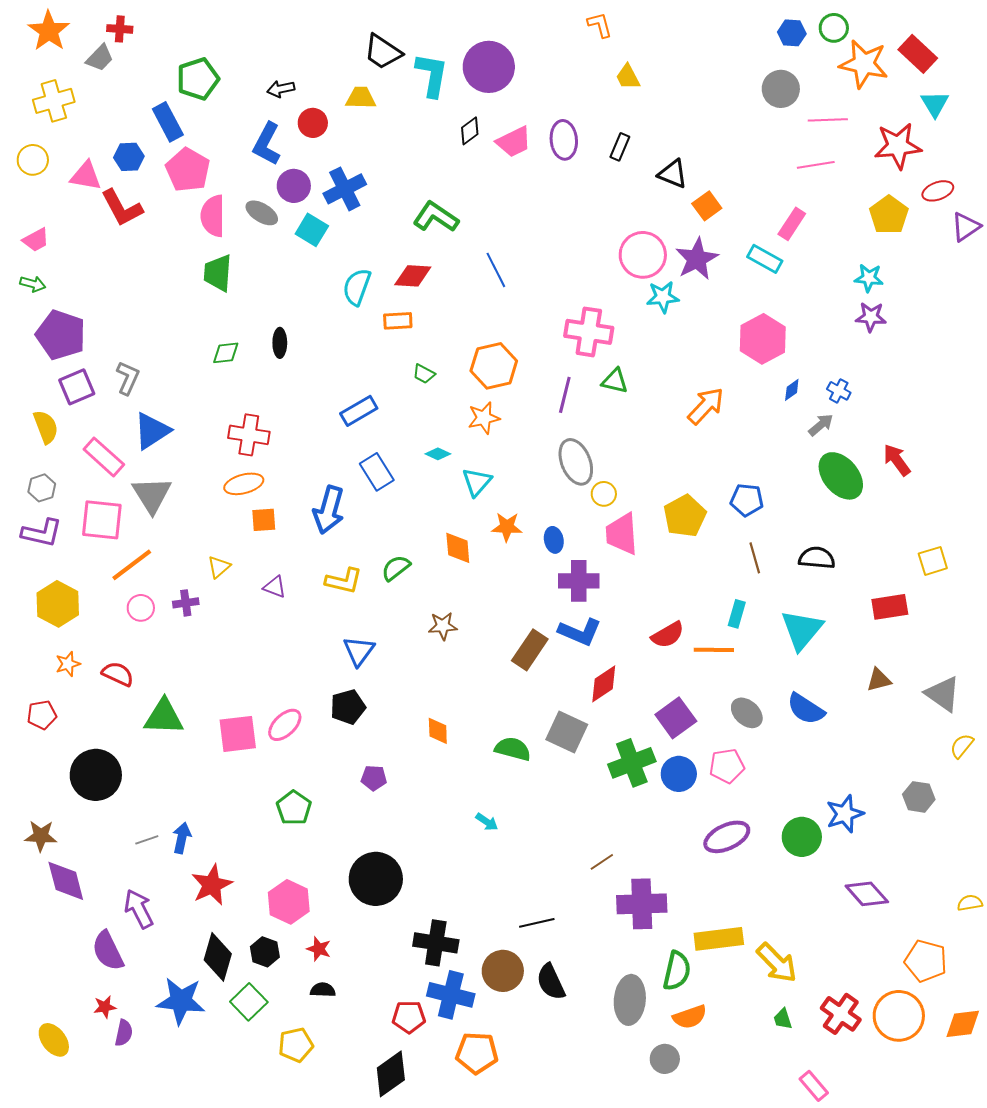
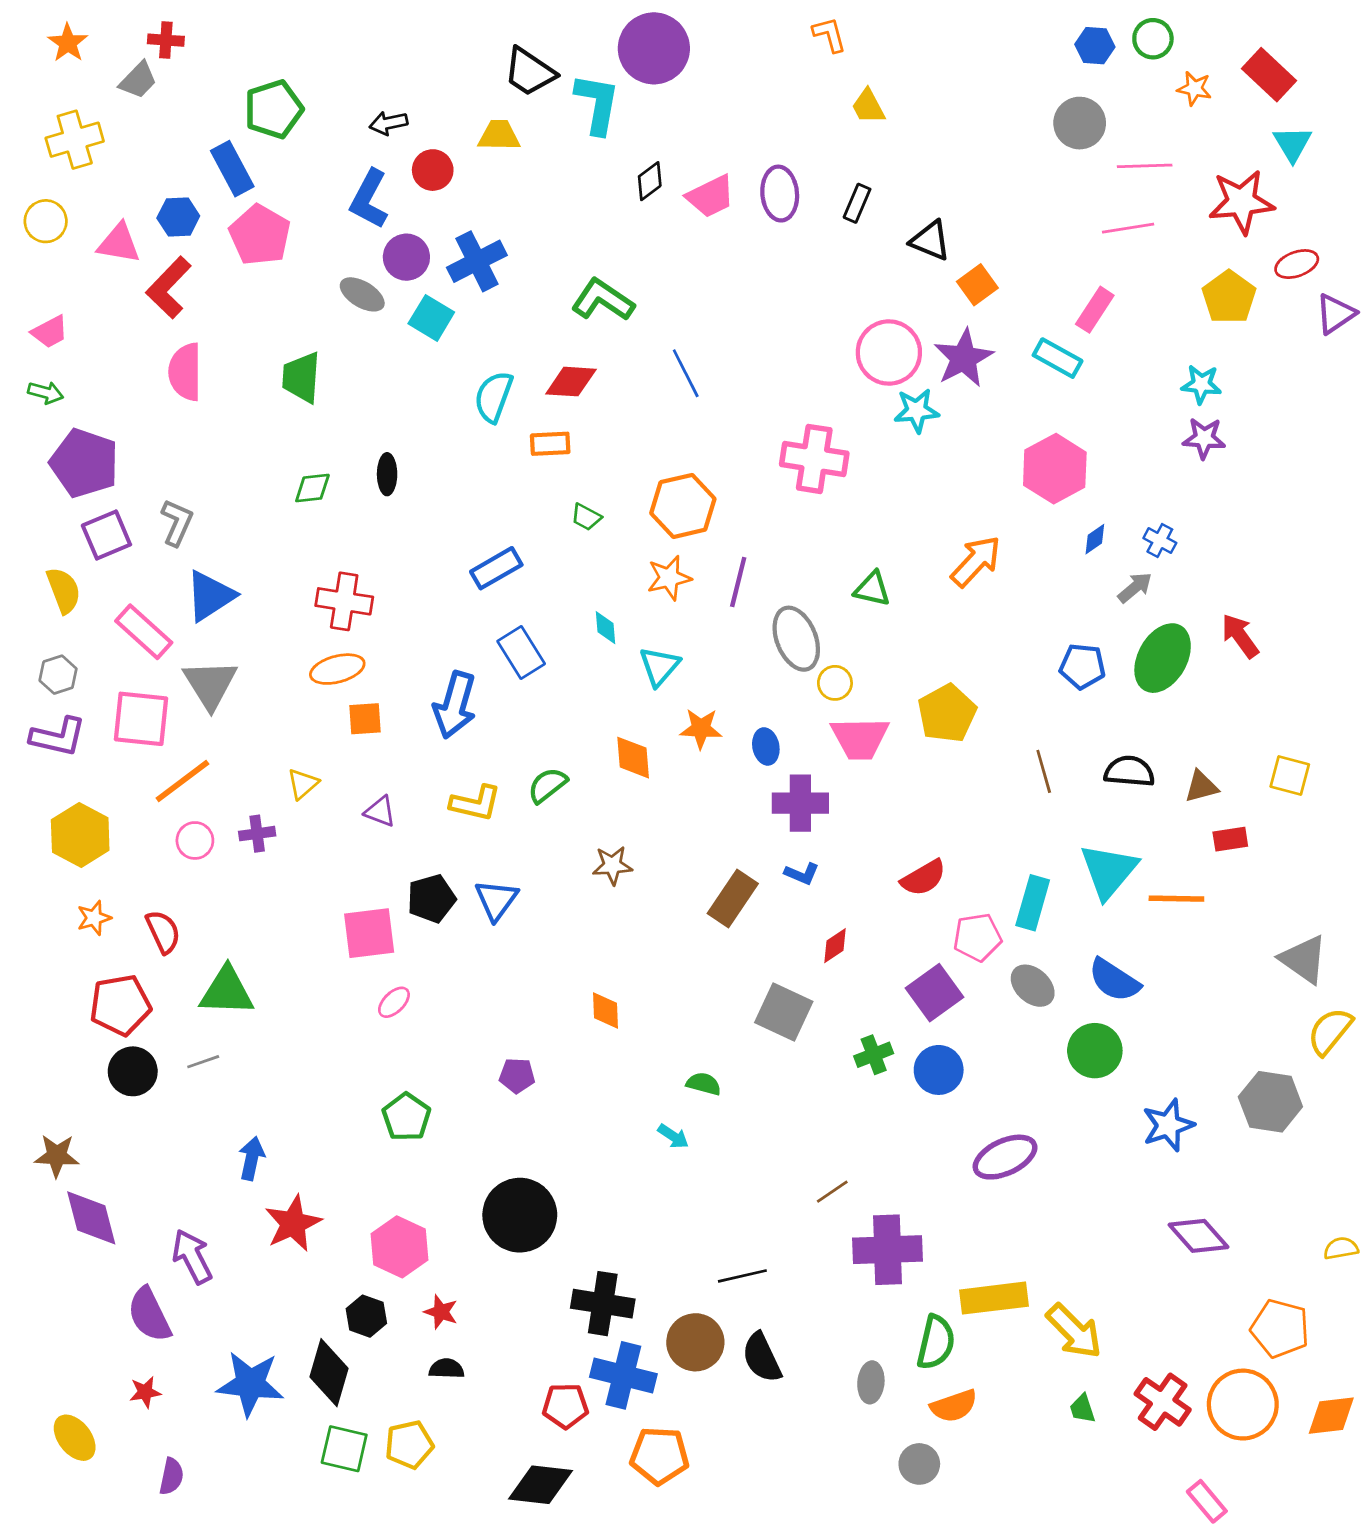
orange star: (49, 31) -> (68, 43), size x0.7
orange star: (864, 64) -> (1194, 88), size x0.5
purple circle: (489, 67) -> (654, 48), moved
red L-shape: (122, 208) -> (169, 288), turned 72
pink semicircle: (213, 216) -> (185, 372), moved
green triangle: (615, 381) -> (872, 589), moved
purple line: (565, 395) -> (738, 582), moved
cyan diamond: (438, 454) -> (605, 628), turned 60
green ellipse: (841, 476) -> (1163, 658), turned 69
blue pentagon: (747, 500) -> (1082, 666), moved
pink trapezoid: (622, 534) -> (860, 738), turned -87
yellow square: (933, 561) -> (1290, 776), turned 32
red rectangle: (890, 607) -> (1230, 839), size x0.7
cyan rectangle: (737, 614) -> (1033, 903), moved, size x1.4
blue L-shape: (580, 632) -> (802, 874), size x0.6
orange line: (714, 650) -> (1176, 899), moved
red semicircle: (118, 674) -> (163, 932), turned 40
brown triangle: (879, 680) -> (1201, 787), moved
red diamond: (604, 684) -> (835, 946), size x0.7
black pentagon: (348, 707) -> (431, 899), moved
red pentagon: (42, 715) -> (120, 1005), moved, size x1.5
pink ellipse: (285, 725) -> (394, 1002), size x0.7
pink square: (238, 734) -> (369, 933), moved
yellow semicircle: (962, 746) -> (1330, 1031), size x1.4
green semicircle: (513, 749) -> (704, 1084), moved, size x0.7
green cross: (632, 763) -> (874, 1055), size x0.6
pink pentagon: (727, 766) -> (977, 937), moved
black circle: (96, 775) -> (133, 1071), size x0.7
gray hexagon: (919, 797) -> (1270, 1102), size x1.4
green circle: (802, 837) -> (1095, 1051), moved
gray line: (147, 840) -> (203, 1062), moved
black diamond: (218, 957) -> (329, 1373), moved
gray ellipse: (630, 1000) -> (871, 1382), size x0.6
green square: (249, 1002) -> (344, 1449), moved, turned -33
purple semicircle: (124, 1033) -> (171, 1476), moved
black diamond: (391, 1074) -> (541, 1485), turned 42
pink rectangle: (814, 1086) -> (1207, 1501), moved

